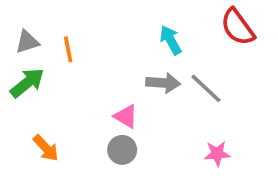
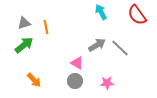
cyan arrow: (171, 40) -> (101, 12), moved
gray arrow: (163, 83) -> (97, 45), turned -36
pink star: (217, 154) -> (107, 83), moved

